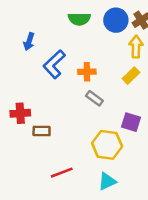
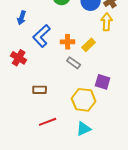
yellow rectangle: (131, 76) -> (89, 45), moved
red cross: (20, 113) -> (19, 58), moved, turned 35
brown rectangle: (42, 131) -> (40, 90), moved

